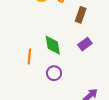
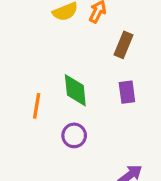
purple rectangle: (85, 44) -> (127, 92), turned -64

